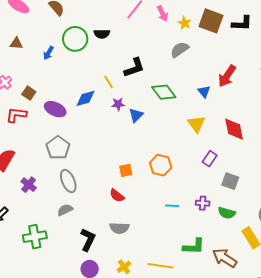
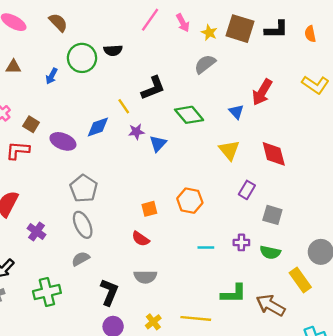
gray pentagon: (58, 148) -> (84, 188), moved

